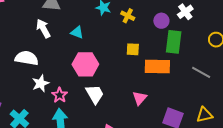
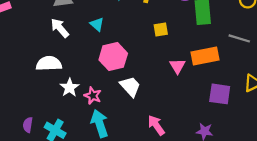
cyan triangle: (77, 32) -> (97, 24), turned 32
orange rectangle: (157, 67) -> (205, 56), moved
pink triangle: (140, 98) -> (177, 66), moved

